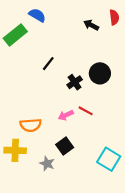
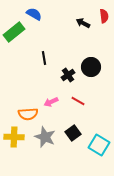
black line: (48, 64) -> (44, 58), turned -48
pink arrow: (66, 115) -> (51, 102), moved
black square: (65, 146) -> (73, 133), moved
gray star: (47, 164) -> (45, 137), moved, size x1.5

